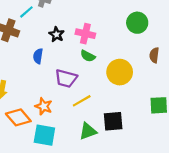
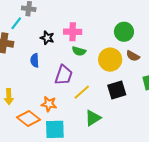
green circle: (137, 23) -> (124, 32), moved
brown semicircle: (154, 55) -> (133, 56), moved, turned -56
purple trapezoid: (66, 78) -> (64, 75), turned -75
black square: (113, 121) -> (117, 90), moved

